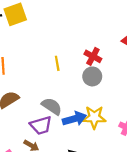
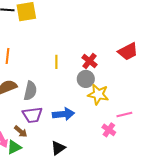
gray semicircle: (52, 106) -> (30, 91), moved, turned 60
yellow star: (94, 117) -> (98, 94), moved

